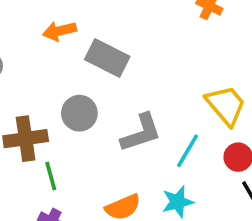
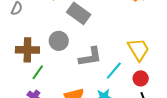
green line: (51, 176) -> (38, 72), turned 42

